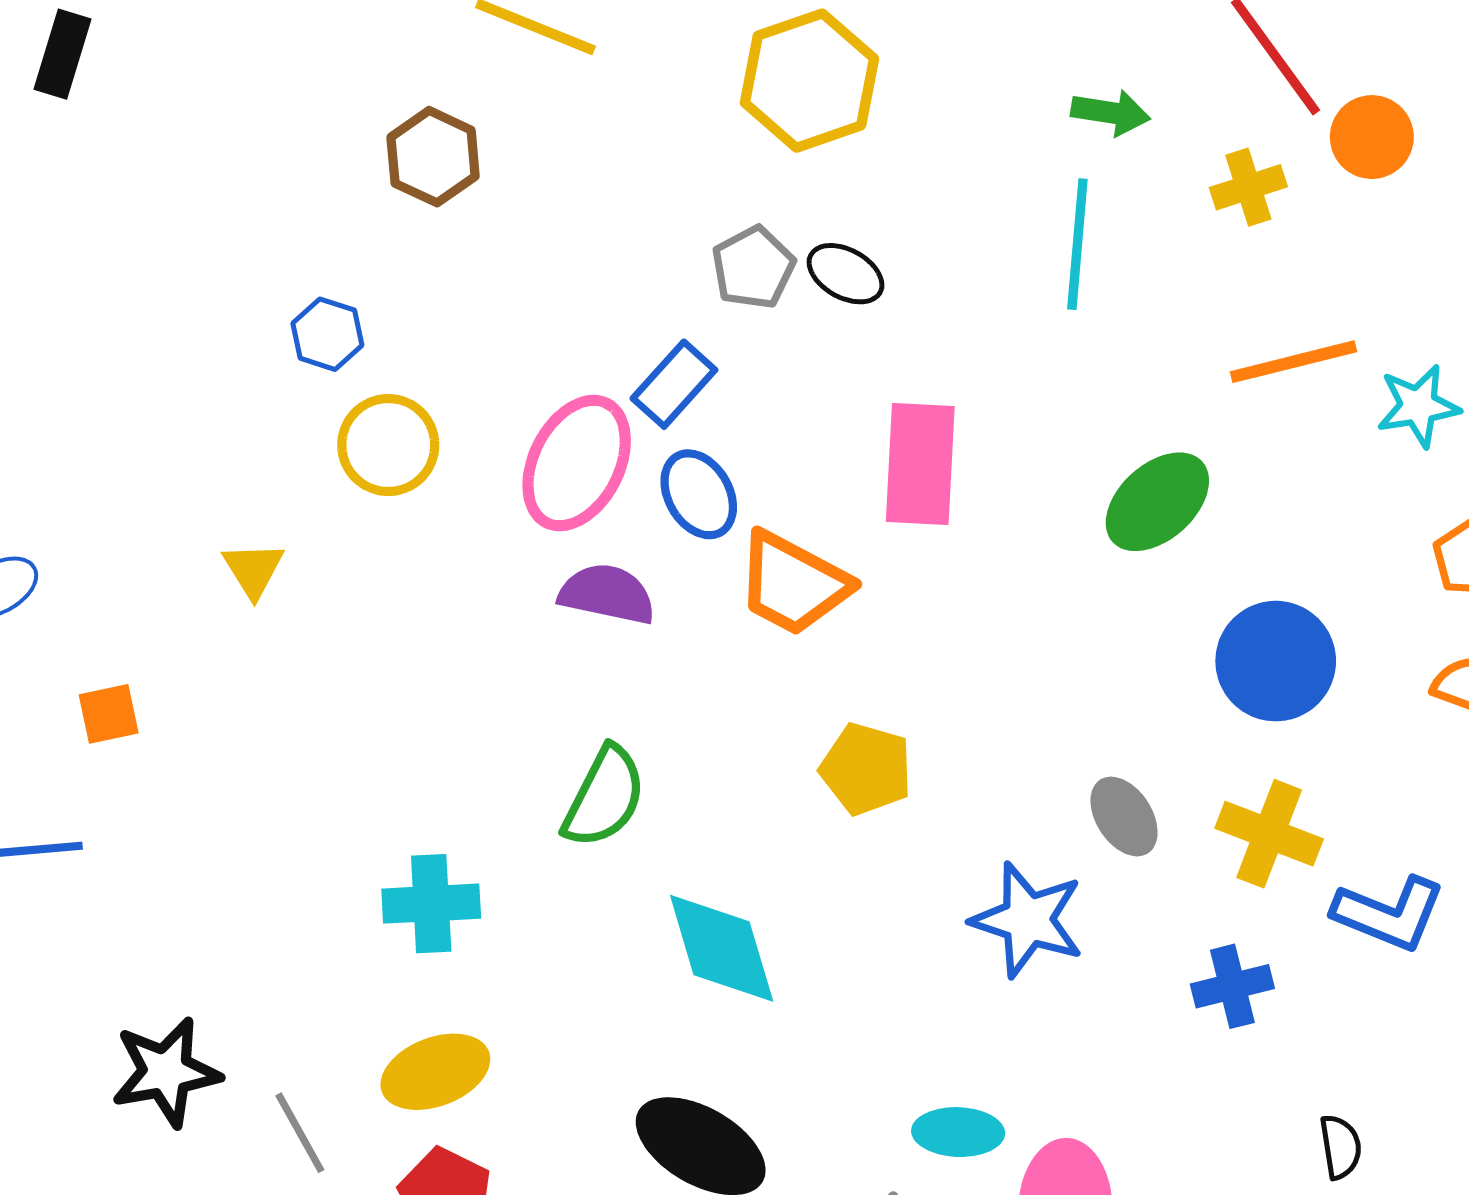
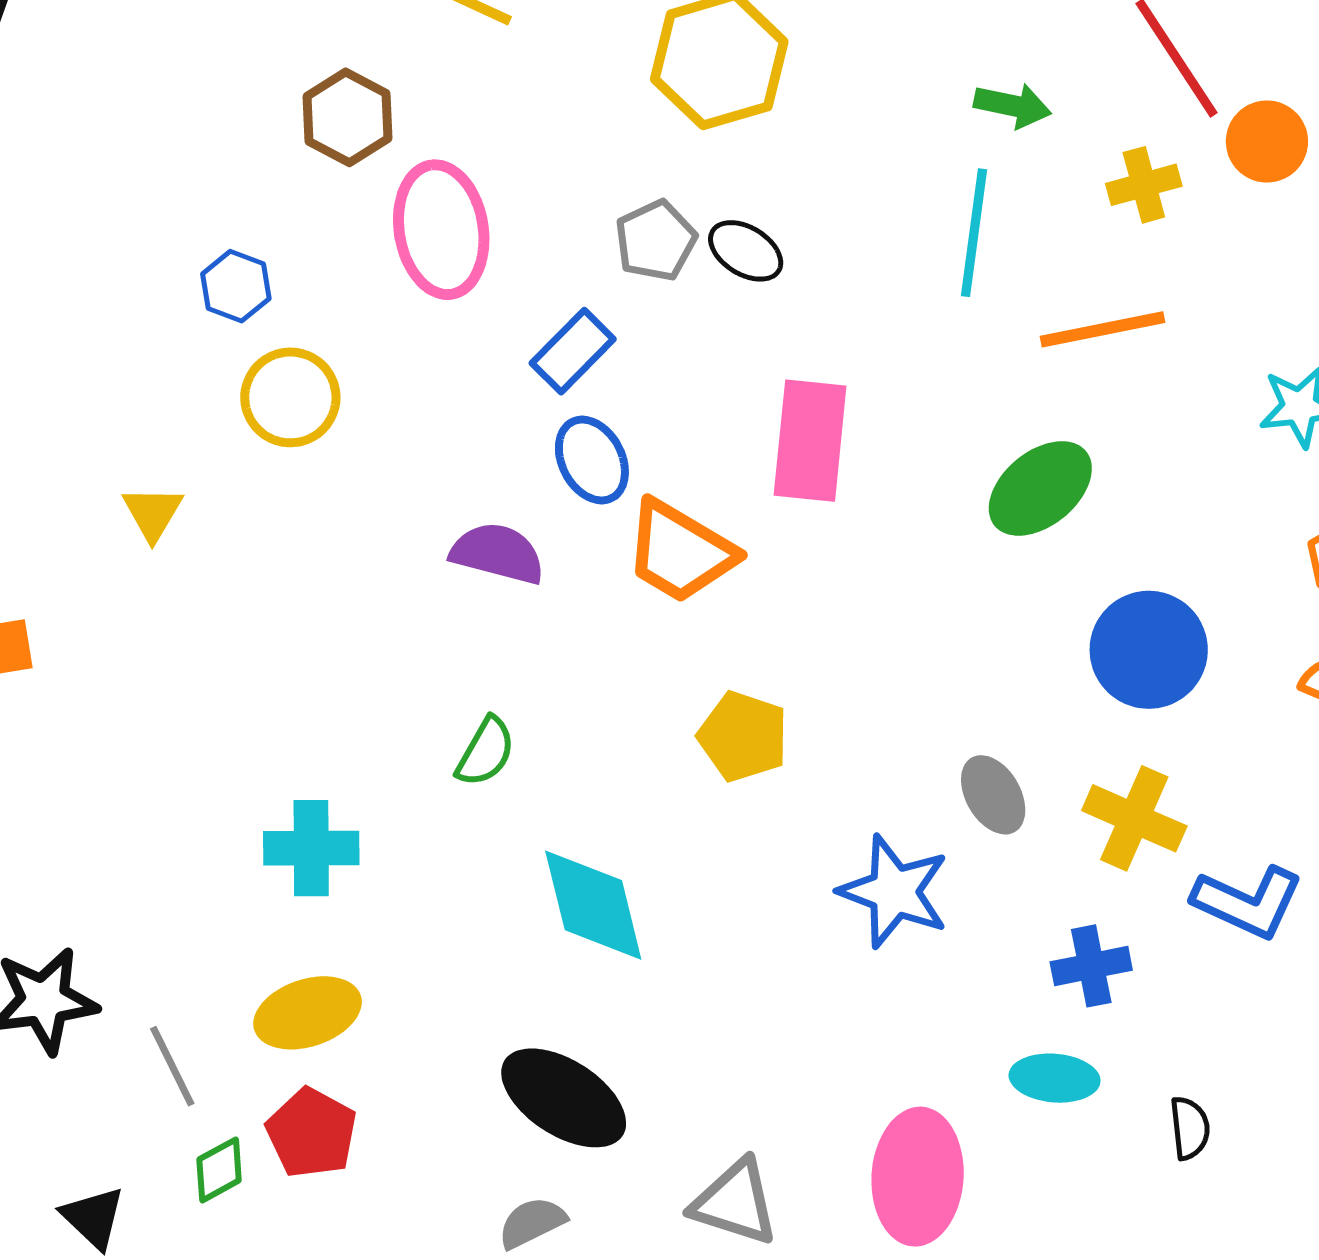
orange line: (1293, 362) -> (1103, 329), moved
pink ellipse: (577, 463) -> (441, 230), moved, turned -39
green semicircle: (604, 797) -> (485, 752), size x0.7
cyan ellipse: (958, 1132) -> (1055, 1078), moved

